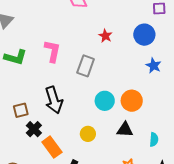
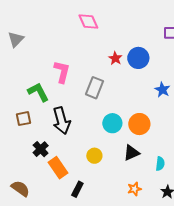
blue circle: (144, 35) -> (138, 58), moved
green L-shape: (15, 57) -> (38, 92), moved, turned -135
brown square: (21, 110) -> (23, 119), moved
black triangle: (125, 130) -> (132, 153), turned -30

